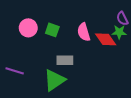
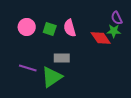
pink semicircle: (84, 32) -> (70, 28), moved
purple line: (15, 71) -> (28, 68), moved

